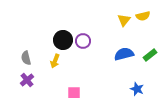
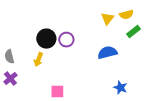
green rectangle: (150, 55) -> (133, 32), moved

